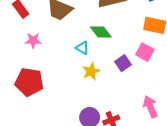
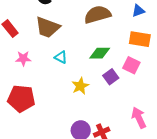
green diamond: (101, 32) -> (100, 53), moved, turned -50
cyan triangle: (82, 48) -> (61, 57), moved

